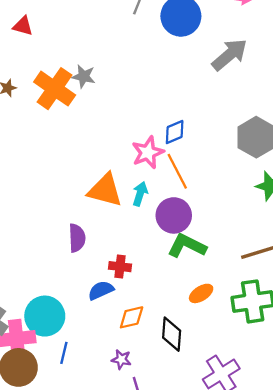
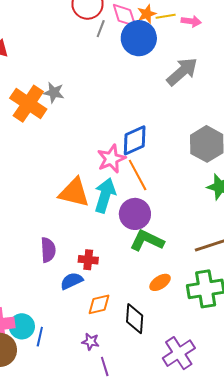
blue diamond: (175, 132) -> (135, 140), size x1.4
cyan arrow: (140, 194) -> (105, 195), size x1.6
purple semicircle: (77, 238) -> (48, 250), moved
cyan circle: (45, 316) -> (22, 326), moved, size x0.7

